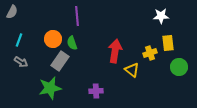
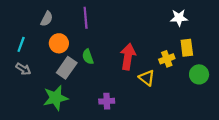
gray semicircle: (12, 12) -> (47, 19), moved
green semicircle: (72, 43) -> (88, 57), moved

